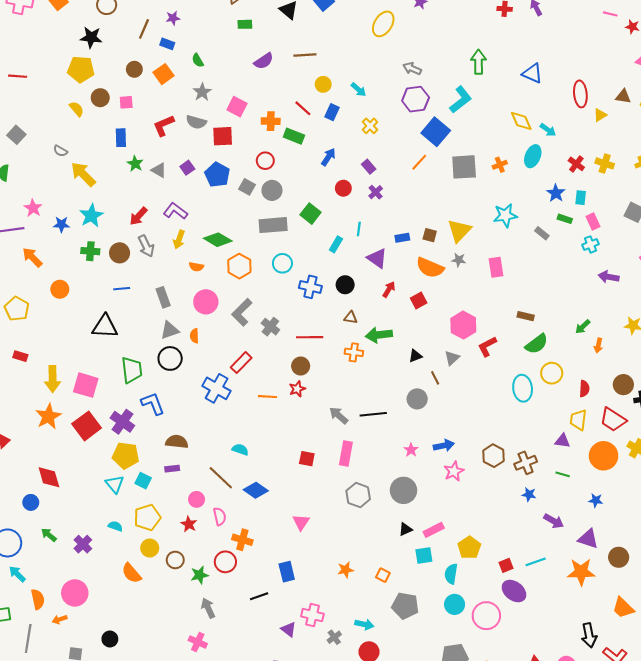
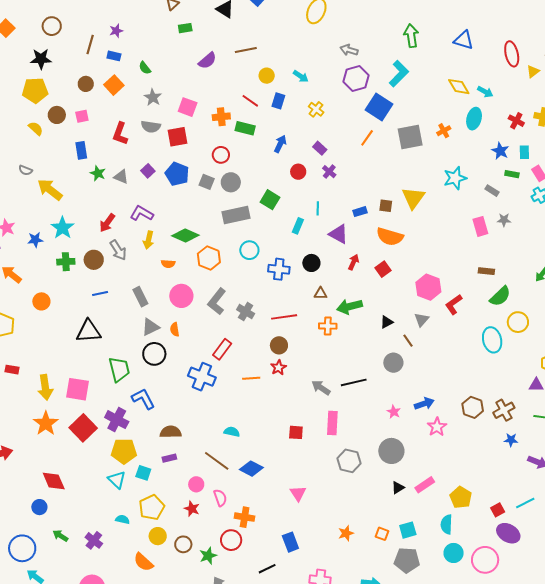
red L-shape: (164, 125) -> (120, 134), turned -40
gray star: (459, 260) -> (504, 220), moved
pink rectangle: (496, 267) -> (480, 226), moved
cyan square: (424, 555) -> (408, 530), moved

